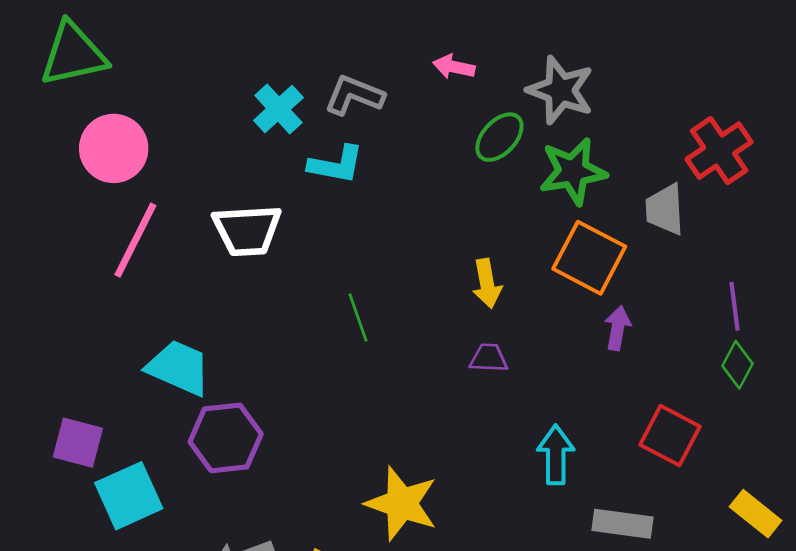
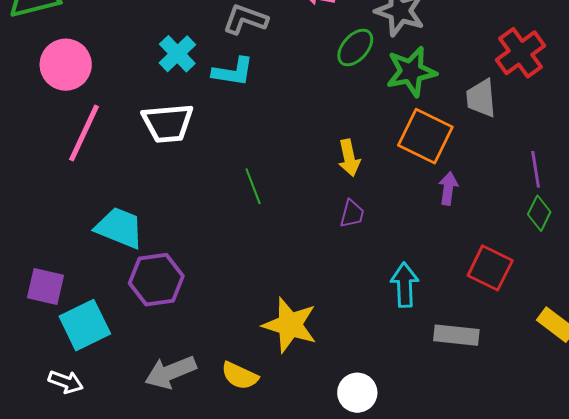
cyan cross: (278, 109) -> (177, 54), moved
purple trapezoid: (489, 358) -> (352, 214), turned 104

